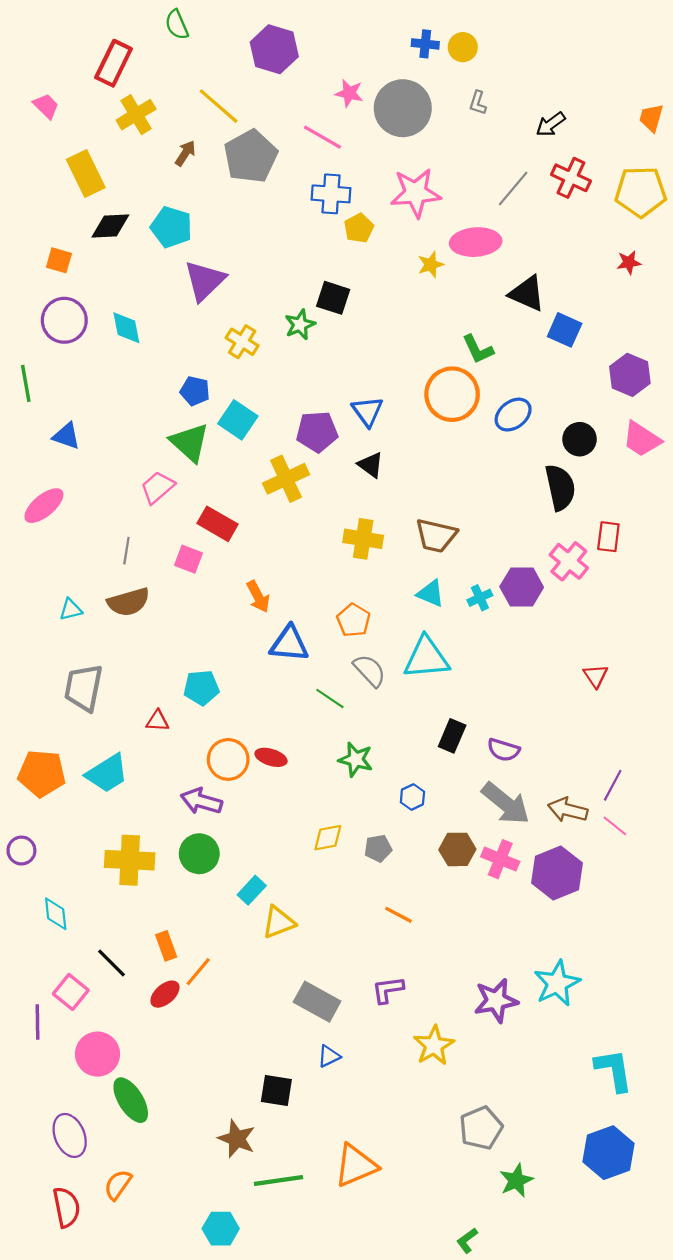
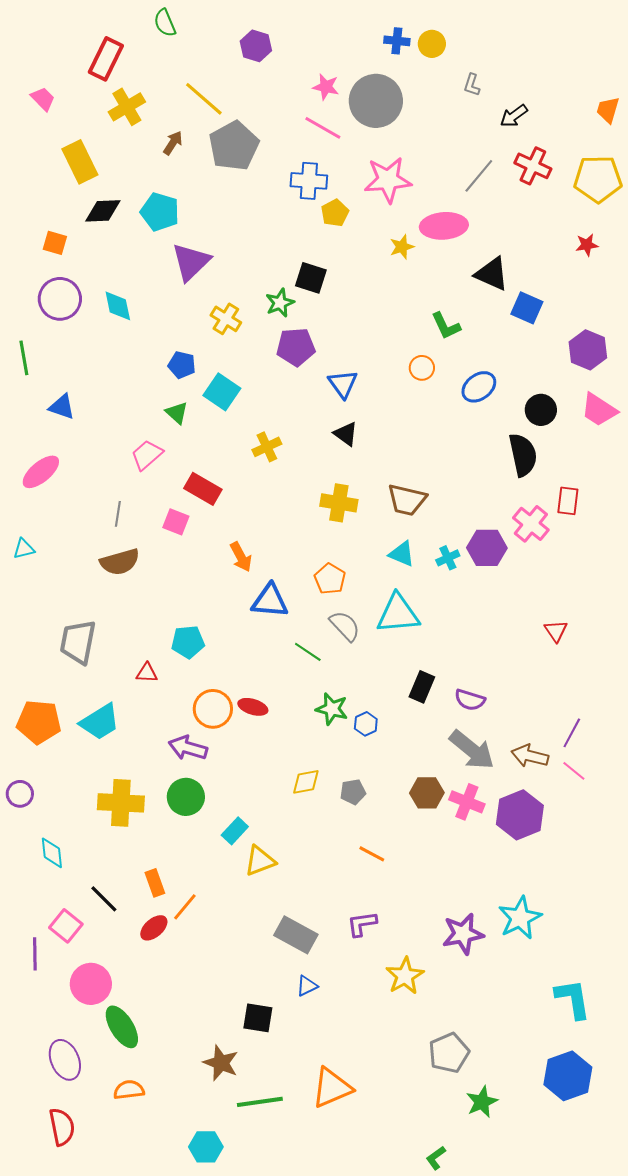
purple hexagon: (274, 49) -> (256, 46), size x0.7
gray L-shape: (478, 103) -> (472, 85), moved
pink line: (322, 137) -> (323, 128), moved
orange circle: (452, 394) -> (422, 368), size x0.5
purple pentagon: (317, 432) -> (296, 347), moved
green triangle: (190, 442) -> (177, 413), size x0.6
yellow cross: (286, 479) -> (267, 447), size x0.7
cyan triangle: (71, 610) -> (24, 549), moved
blue hexagon: (412, 797) -> (366, 724), moved
orange semicircle: (118, 1185) -> (129, 1090), moved, turned 48

